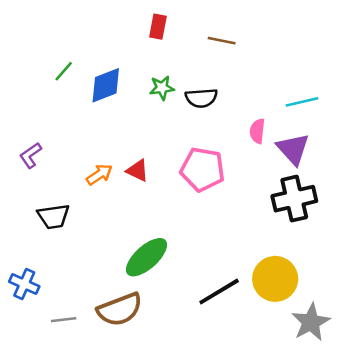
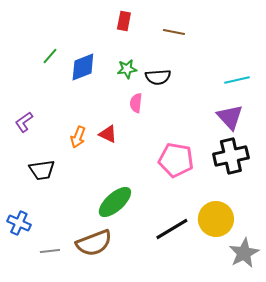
pink semicircle: (257, 131) -> (136, 103), moved
pink pentagon: (203, 169) -> (176, 160), moved
orange arrow: (99, 174) -> (78, 137), turned 145

